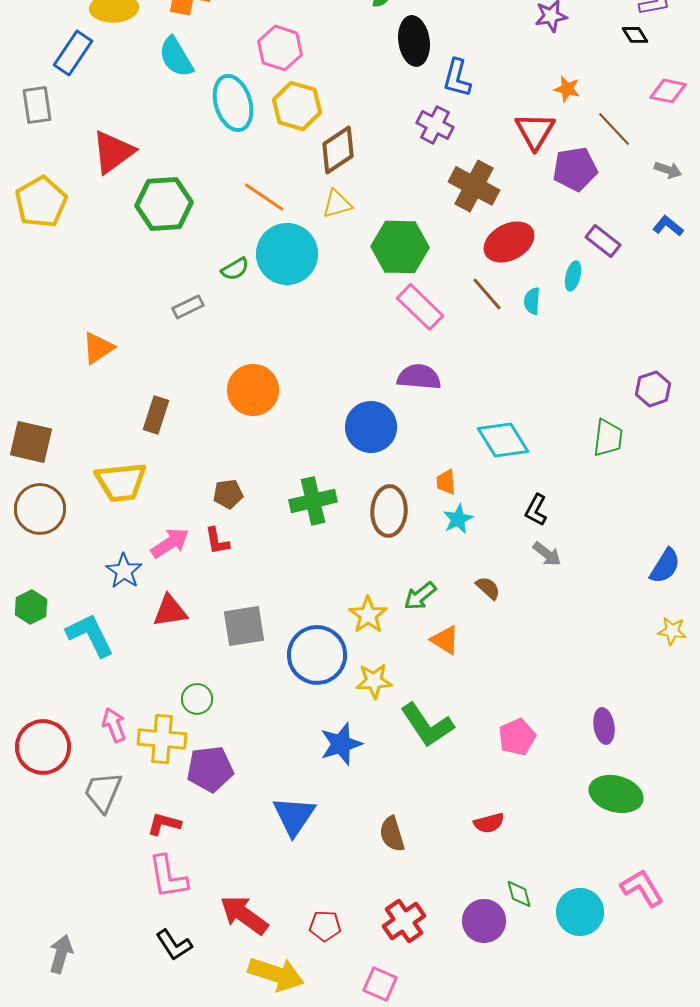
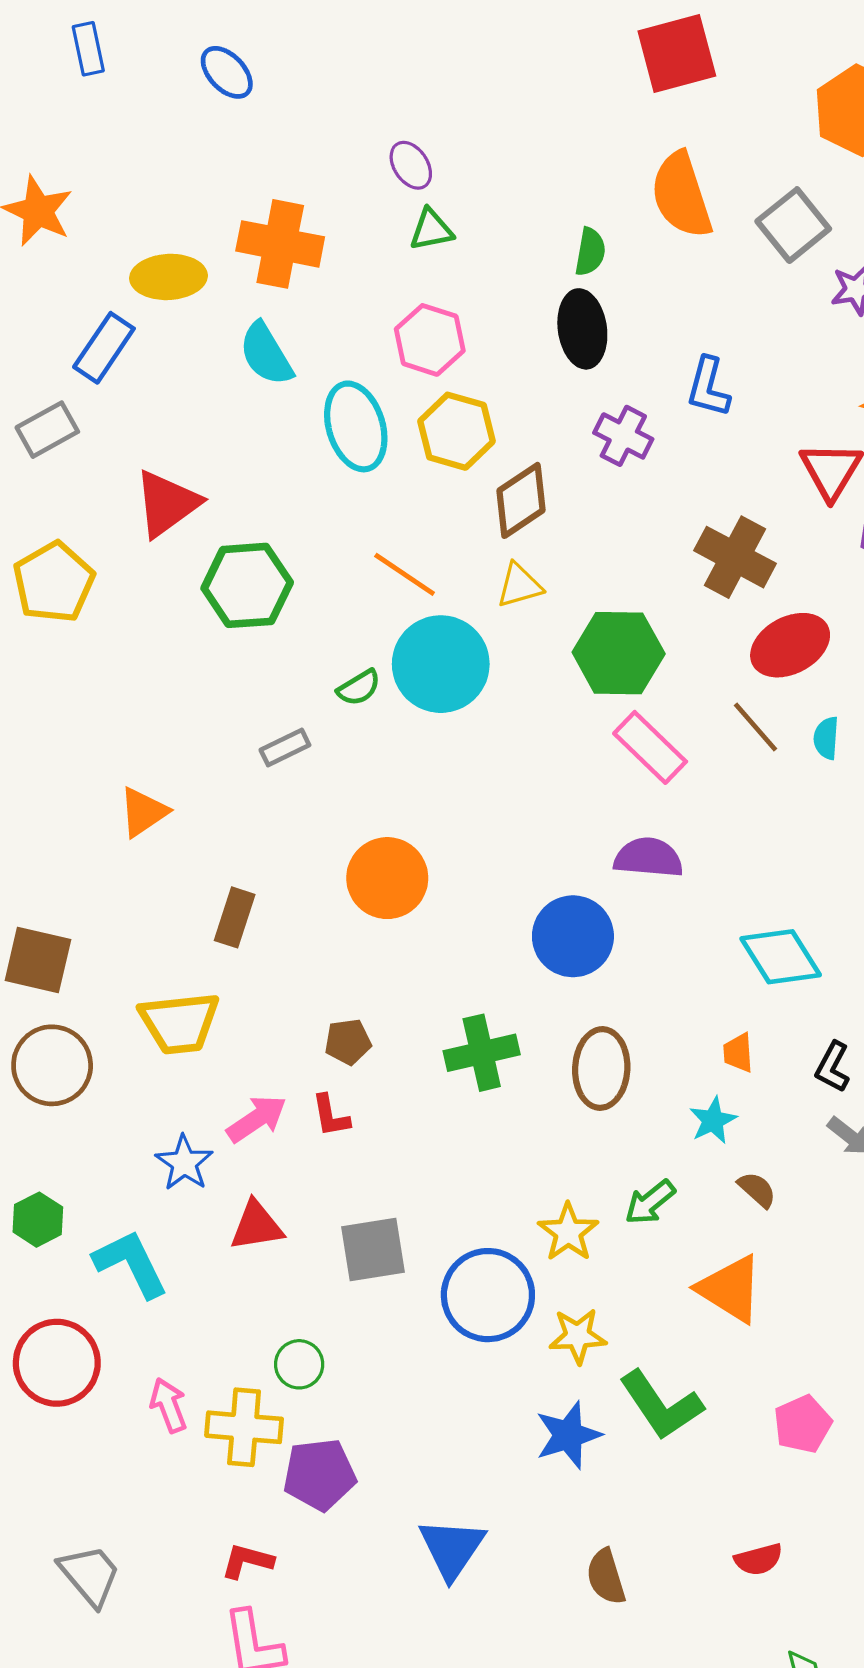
black ellipse: (414, 41) -> (582, 329), moved
gray rectangle: (37, 105) -> (47, 430), turned 69
purple cross: (435, 125) -> (623, 436), moved
orange trapezoid: (446, 482) -> (738, 1053), moved
cyan star: (458, 519) -> (713, 1120), moved
orange triangle: (445, 640) -> (730, 1289), moved, size x1.5
blue star: (341, 744) -> (568, 1435), moved
red circle: (43, 747) -> (57, 1363), moved
gray trapezoid: (103, 792) -> (90, 1575), moved, turned 117

